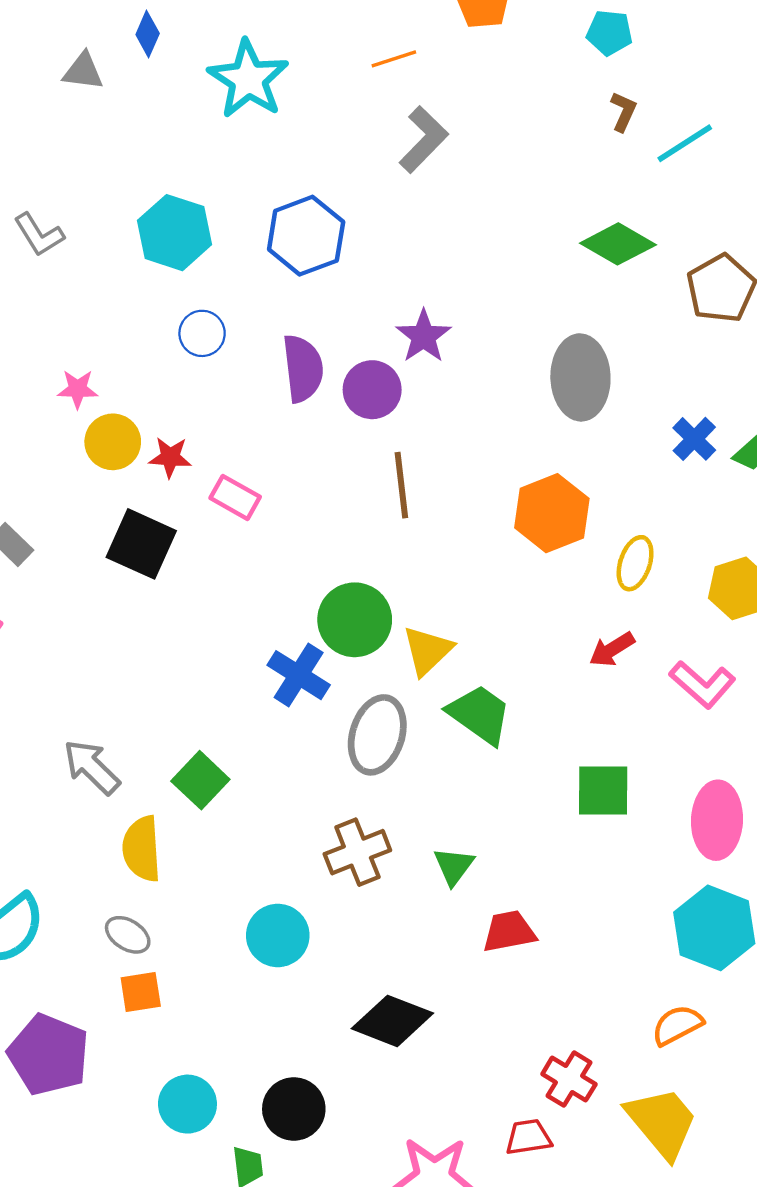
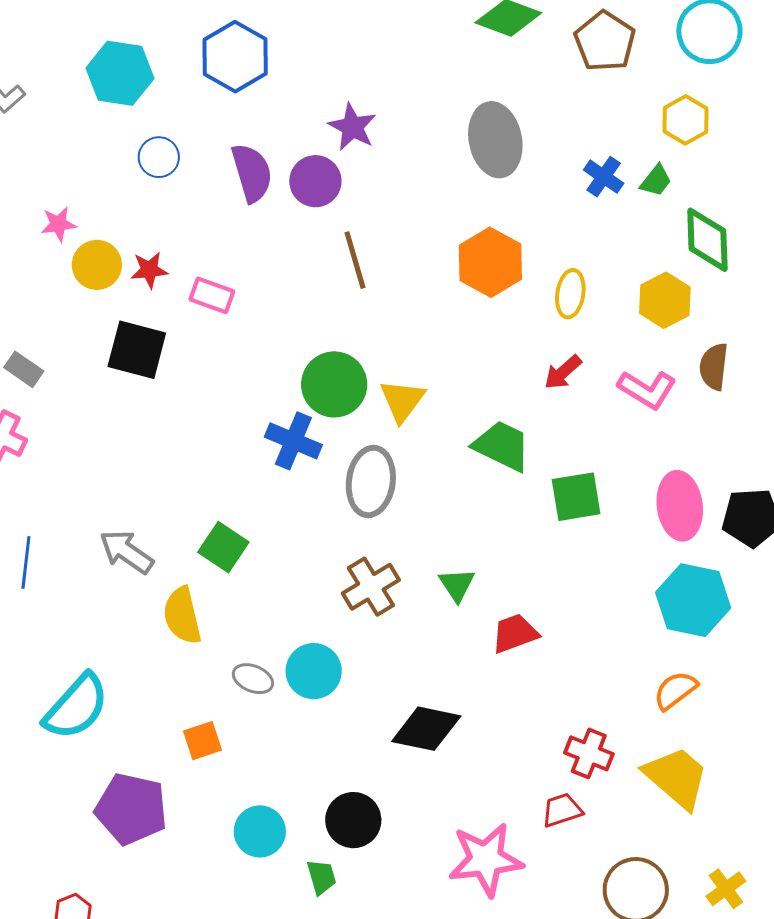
green trapezoid: (480, 714) -> (502, 446), moved
gray ellipse: (128, 935) -> (253, 679), moved

